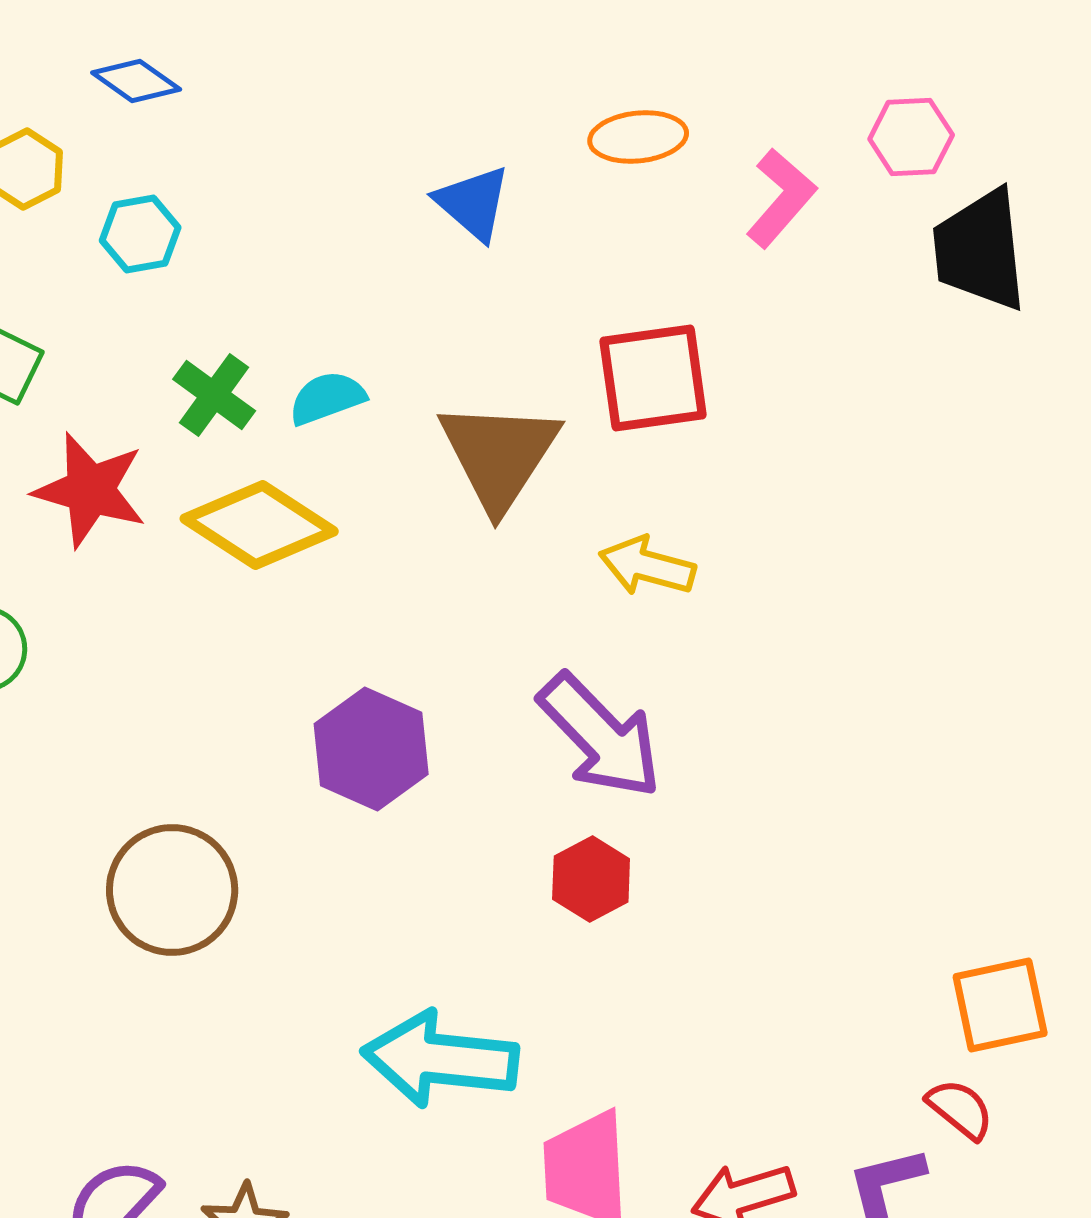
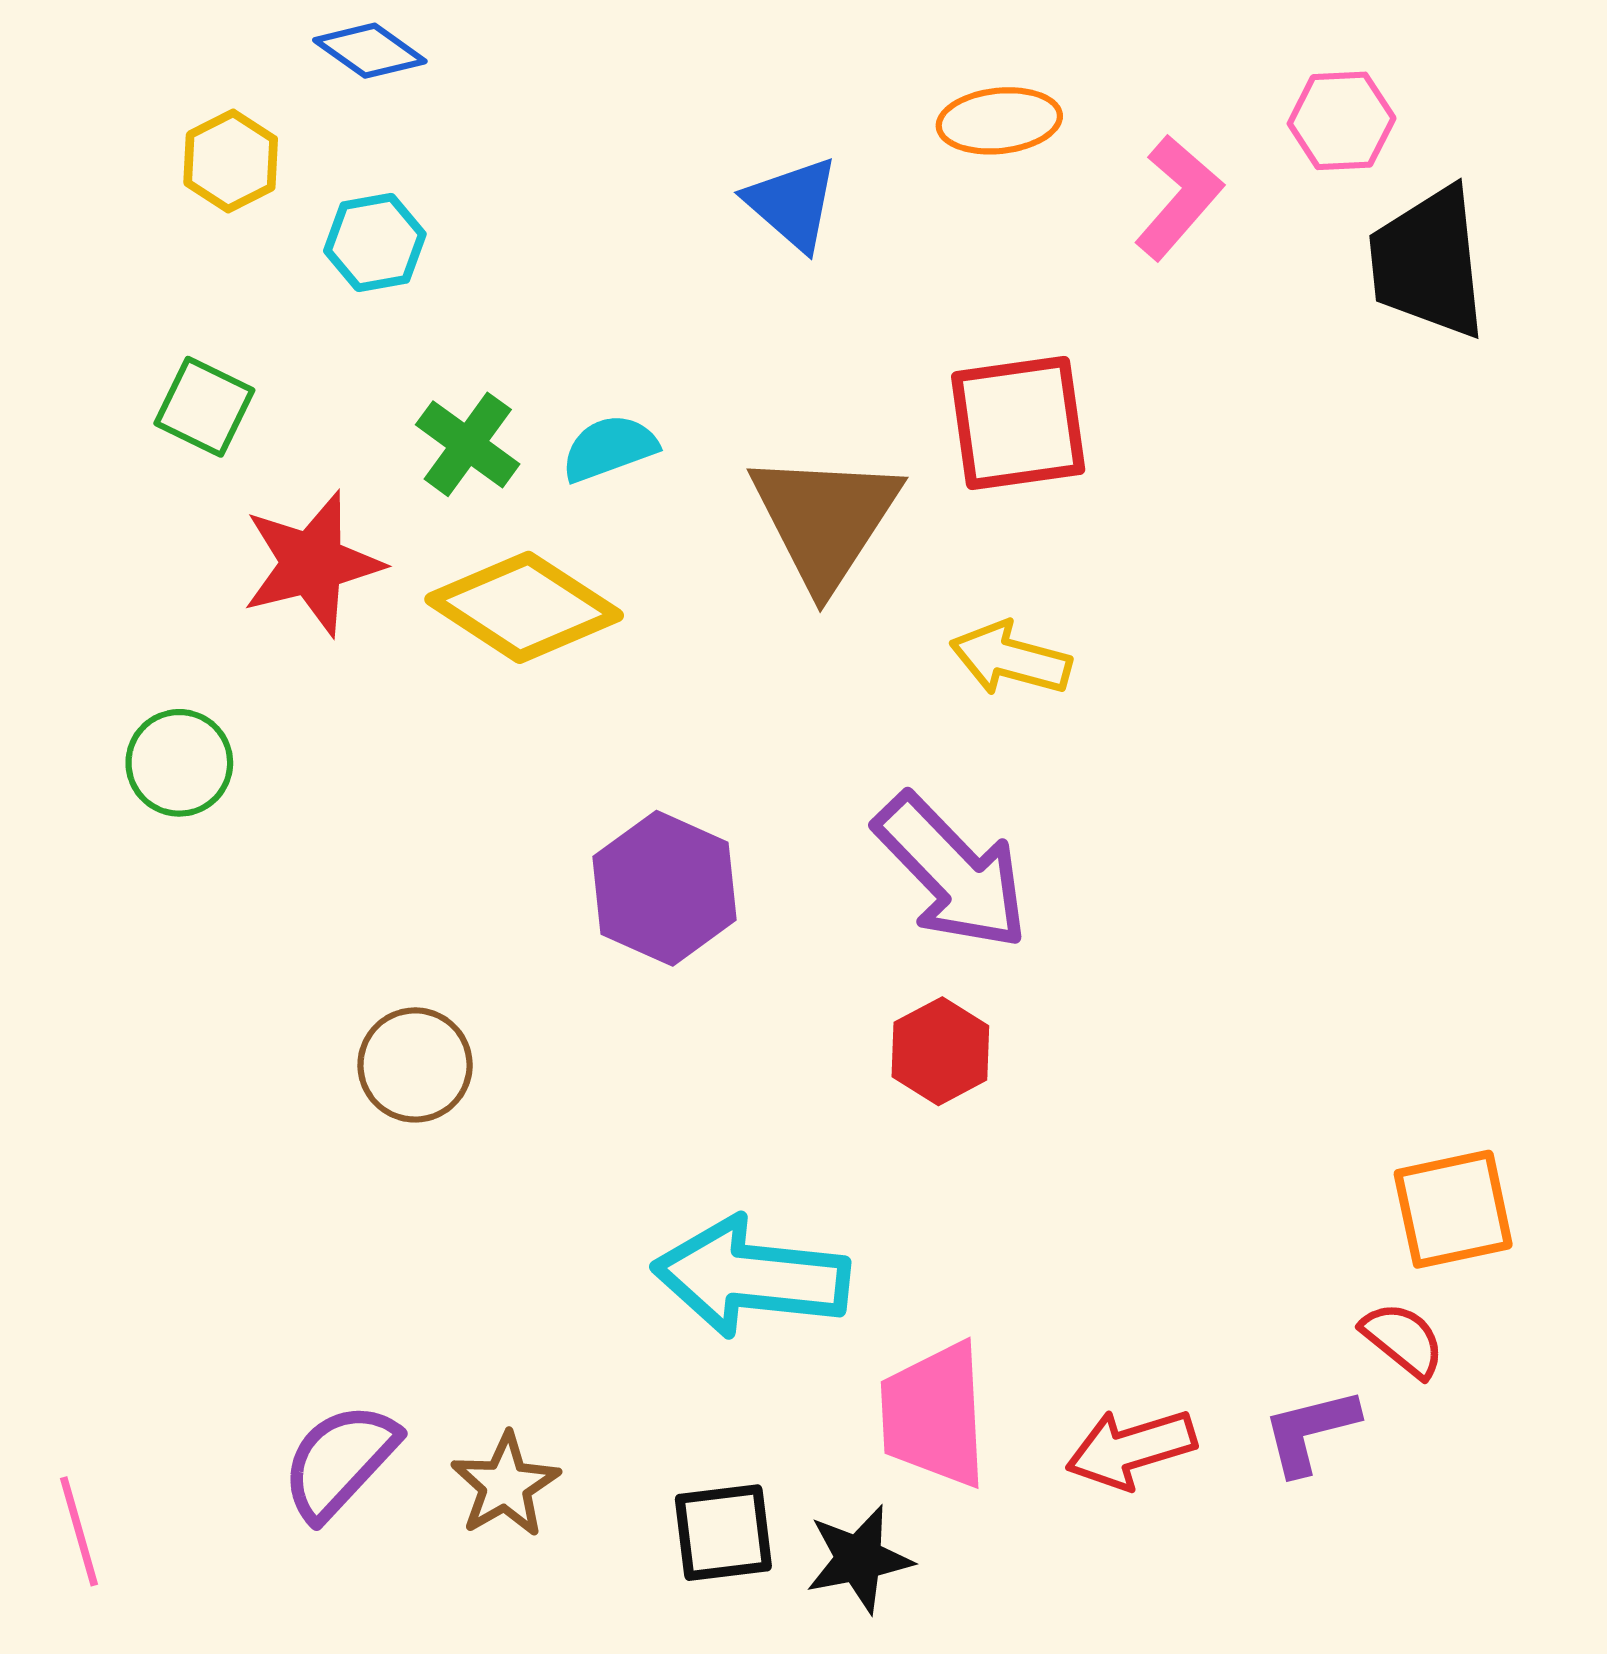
red star: (90, 490) -> (312, 563), turned -30
brown circle: (172, 890) -> (415, 1065), size x0.7

